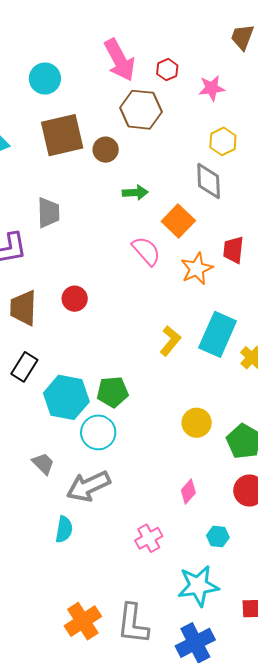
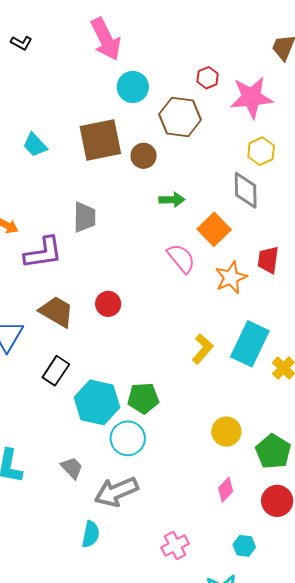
pink arrow: (120, 60) -> (106, 39), moved
cyan circle: (45, 79) -> (133, 87), moved
pink star: (212, 88) -> (251, 97), size x1.6
brown trapezoid: (23, 308) -> (57, 312), turned 117
pink diamond: (188, 491) -> (226, 490), moved

